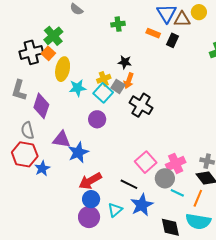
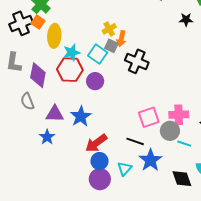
black star: (125, 62) -> (186, 20), moved
yellow cross: (104, 79) -> (109, 29), moved
purple triangle: (62, 139) -> (55, 114), moved
red hexagon: (25, 154) -> (70, 70), moved
pink square: (146, 162) -> (149, 117), turned 30
pink cross: (176, 163) -> (179, 115), turned 30

